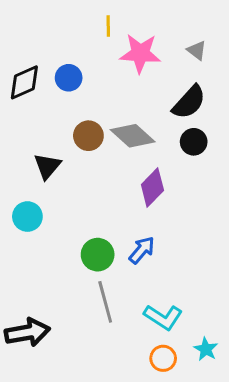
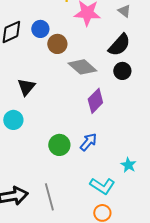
brown circle: (88, 136) -> (57, 44), moved
gray line: (105, 302) -> (49, 197), moved
cyan star: (206, 349) -> (128, 165), moved

